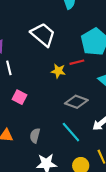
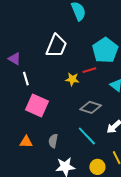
white trapezoid: (43, 35) -> (56, 46), turned 75
pink square: (19, 97) -> (37, 105), size x1.6

